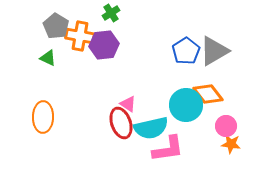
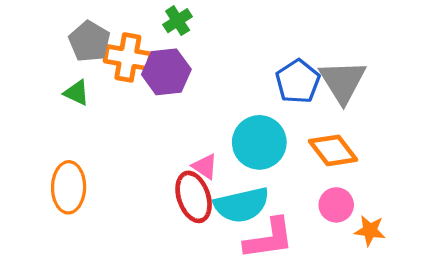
gray triangle: (214, 51) -> (343, 82), turned -32
cyan circle: (186, 105) -> (259, 142), moved
pink circle: (226, 126) -> (336, 205), moved

